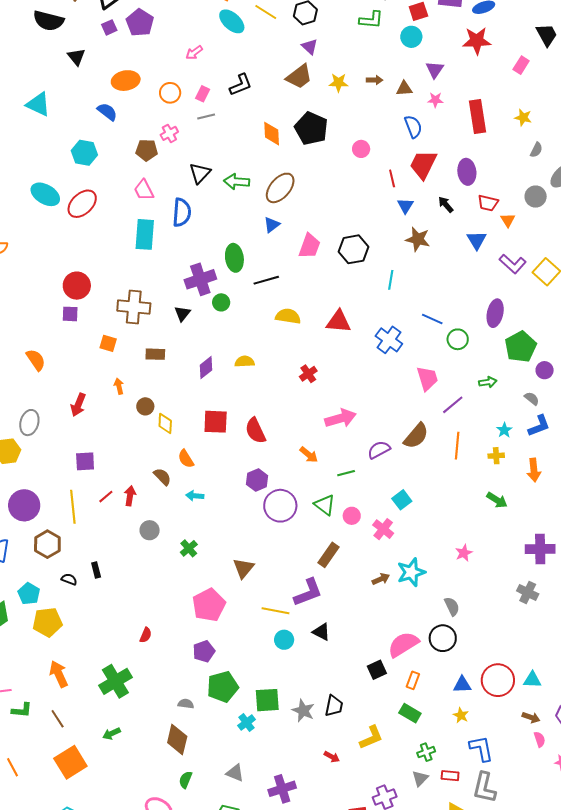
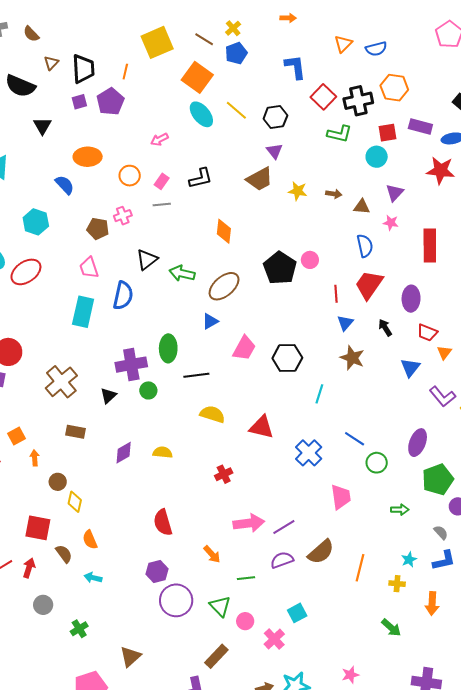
black pentagon: (311, 128) -> (280, 268), moved
brown cross: (134, 307) -> (61, 382), turned 36
orange square: (108, 343) -> (17, 436), moved, turned 36
purple line: (453, 405) -> (284, 527), moved
red square: (216, 422) -> (38, 528), moved

